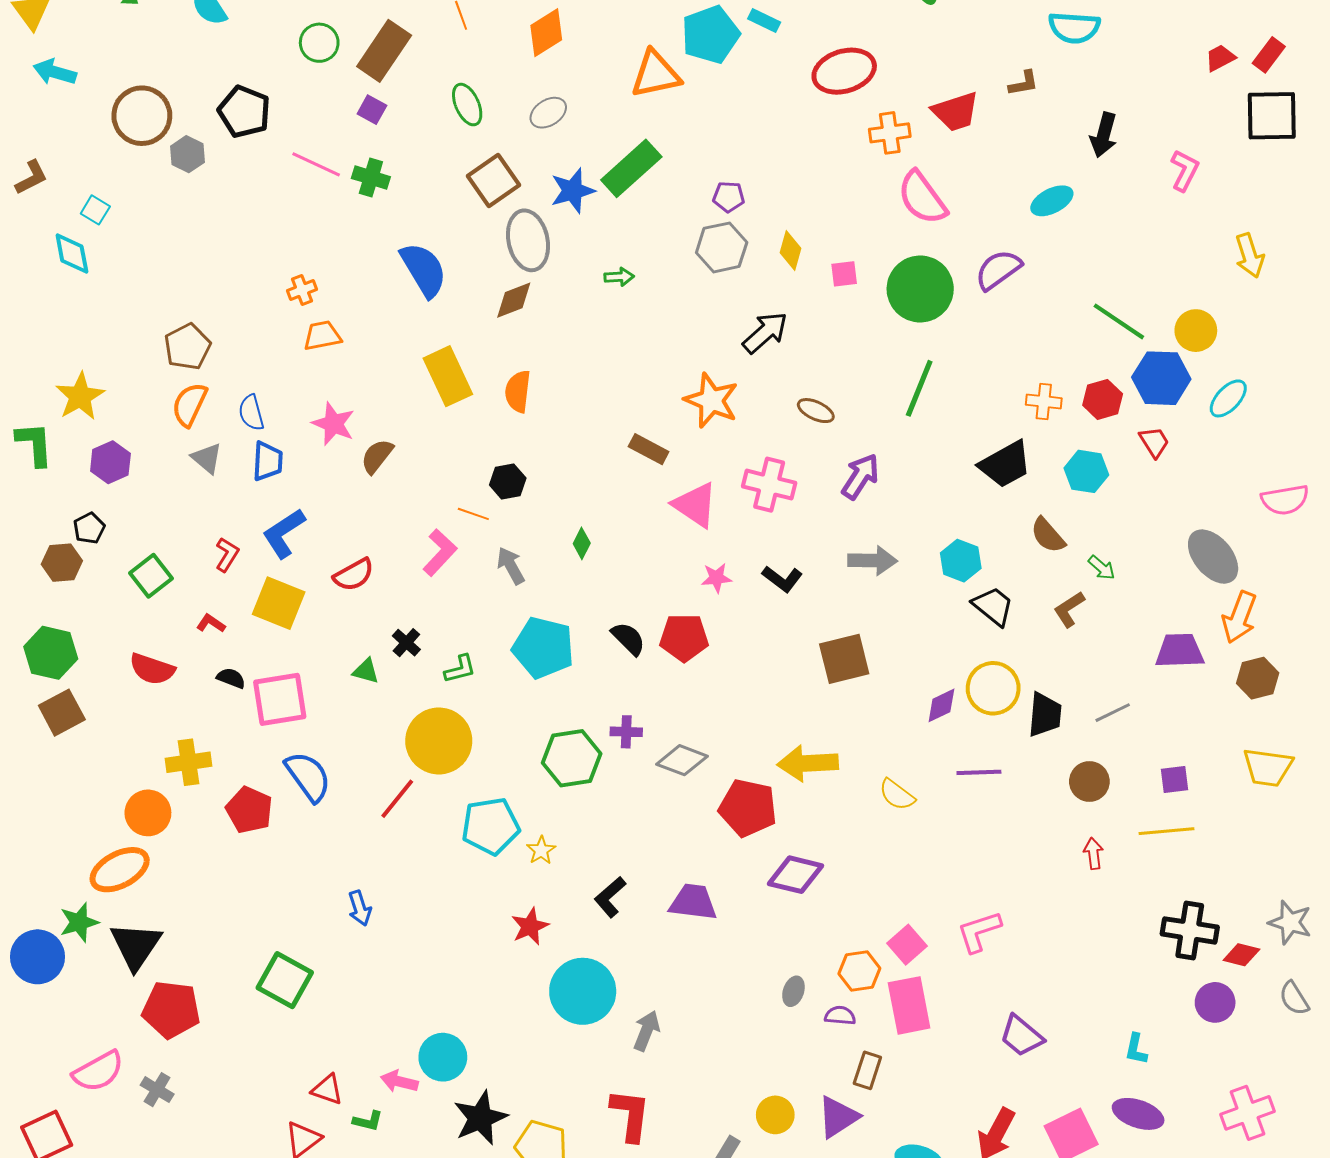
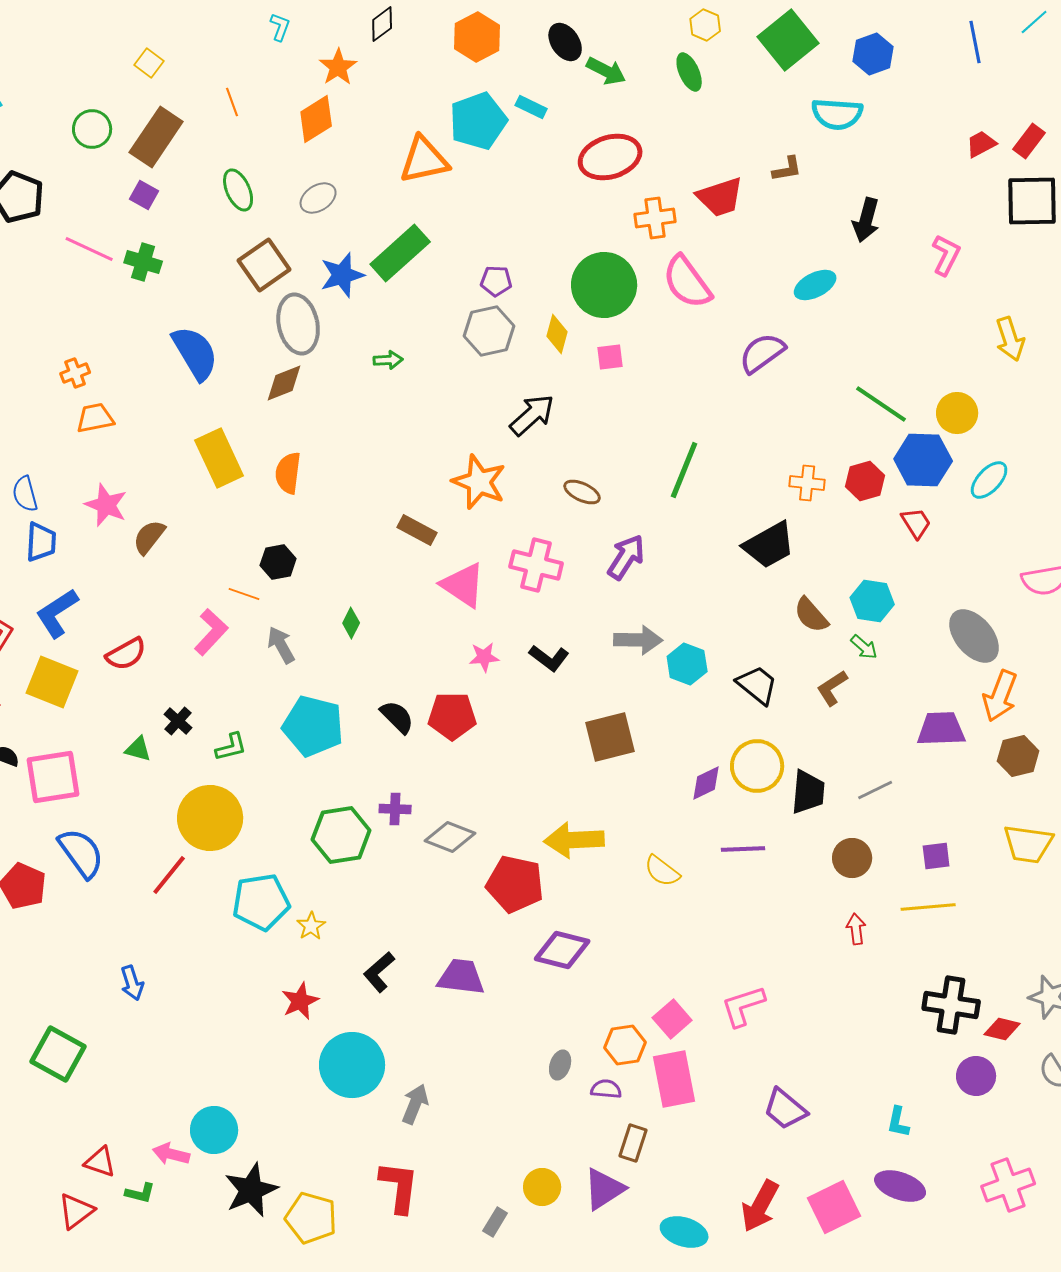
green circle: (920, 289) -> (604, 285), moved
cyan hexagon: (1086, 471) -> (872, 601), moved
cyan hexagon: (961, 561) -> (687, 664), moved

